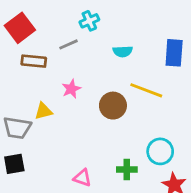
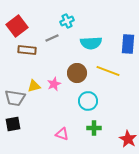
cyan semicircle: (123, 51) -> (91, 43), size x1.5
pink star: (71, 89) -> (54, 84), moved
brown circle: (113, 106) -> (77, 73), moved
cyan circle: (160, 151) -> (88, 101), moved

